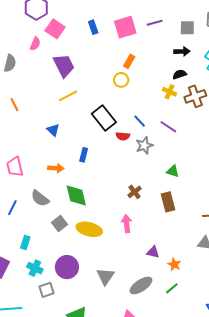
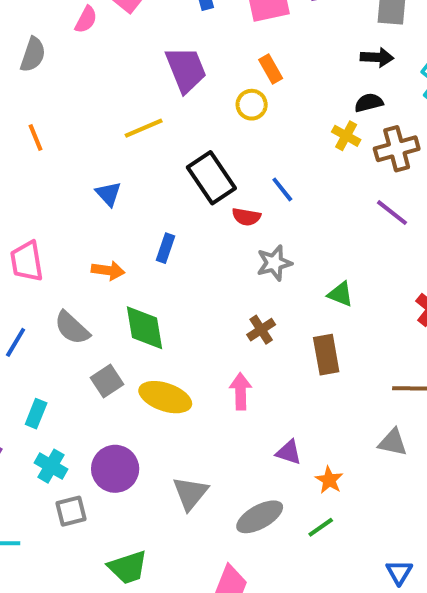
orange rectangle: (129, 61) -> (271, 69), turned -64
purple trapezoid: (64, 66) -> (186, 69), moved
purple line: (168, 127) -> (392, 213), moved
gray star: (144, 145) -> (274, 263), moved

